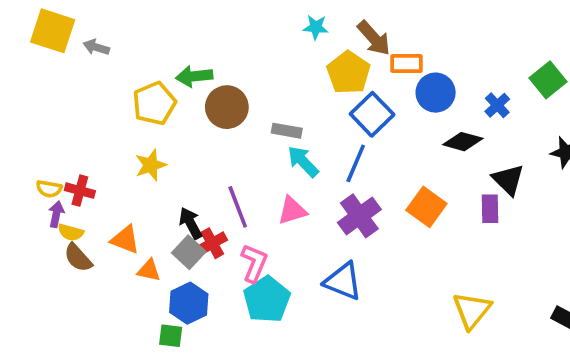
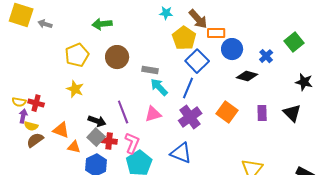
green arrow: (194, 76) -> (102, 24), moved
yellow star: (151, 165) -> (75, 89), turned -30
black triangle: (508, 180) -> (292, 113), moved
black arrow: (191, 223) -> (97, 121), turned 138
red cross: (212, 243) -> (109, 141), moved, turned 35
brown semicircle: (78, 258) -> (35, 140), turned 96

